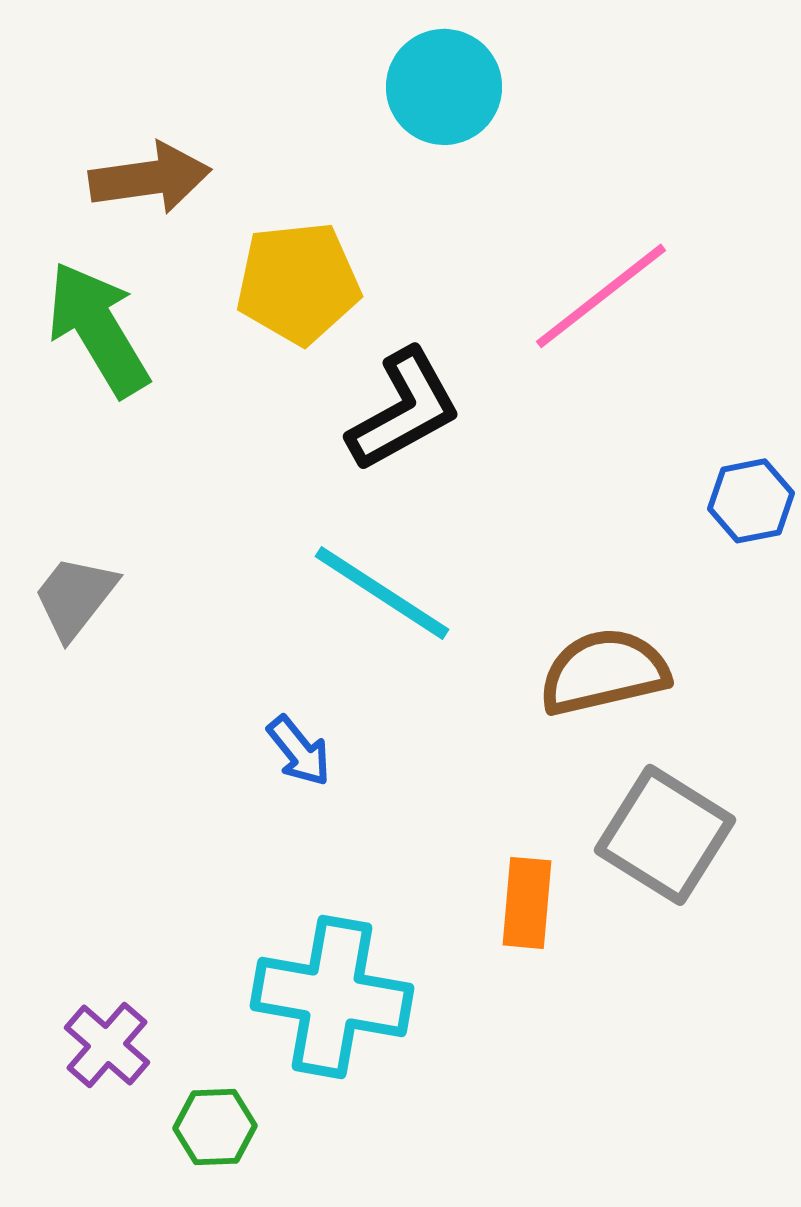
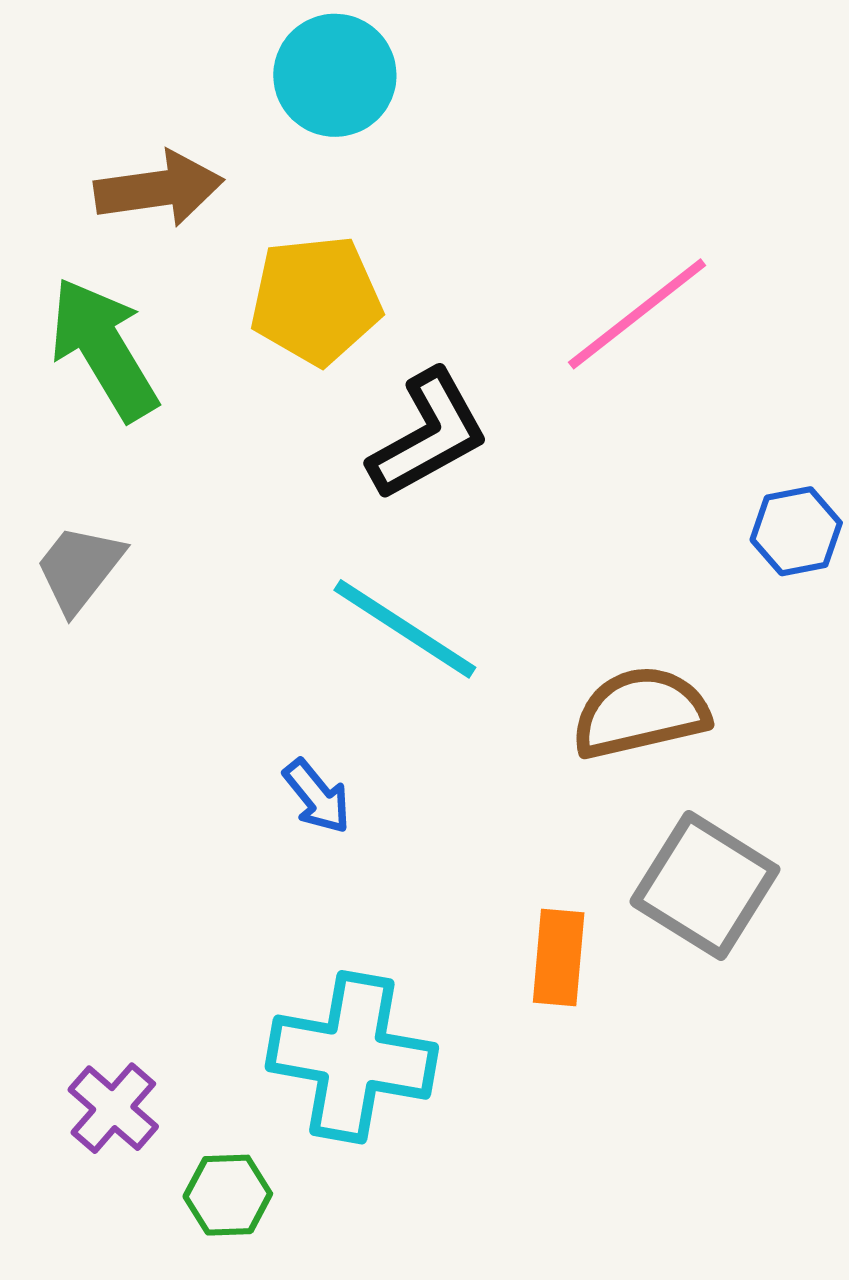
cyan circle: (444, 87) -> (335, 75), moved
gray trapezoid: (75, 597) -> (79, 568), moved

